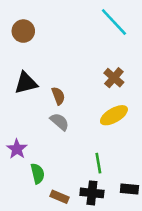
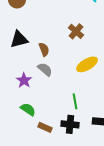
brown cross: (114, 78) -> (76, 31), moved
purple star: (17, 149) -> (24, 80), moved
green semicircle: (38, 174) -> (28, 109), turned -42

